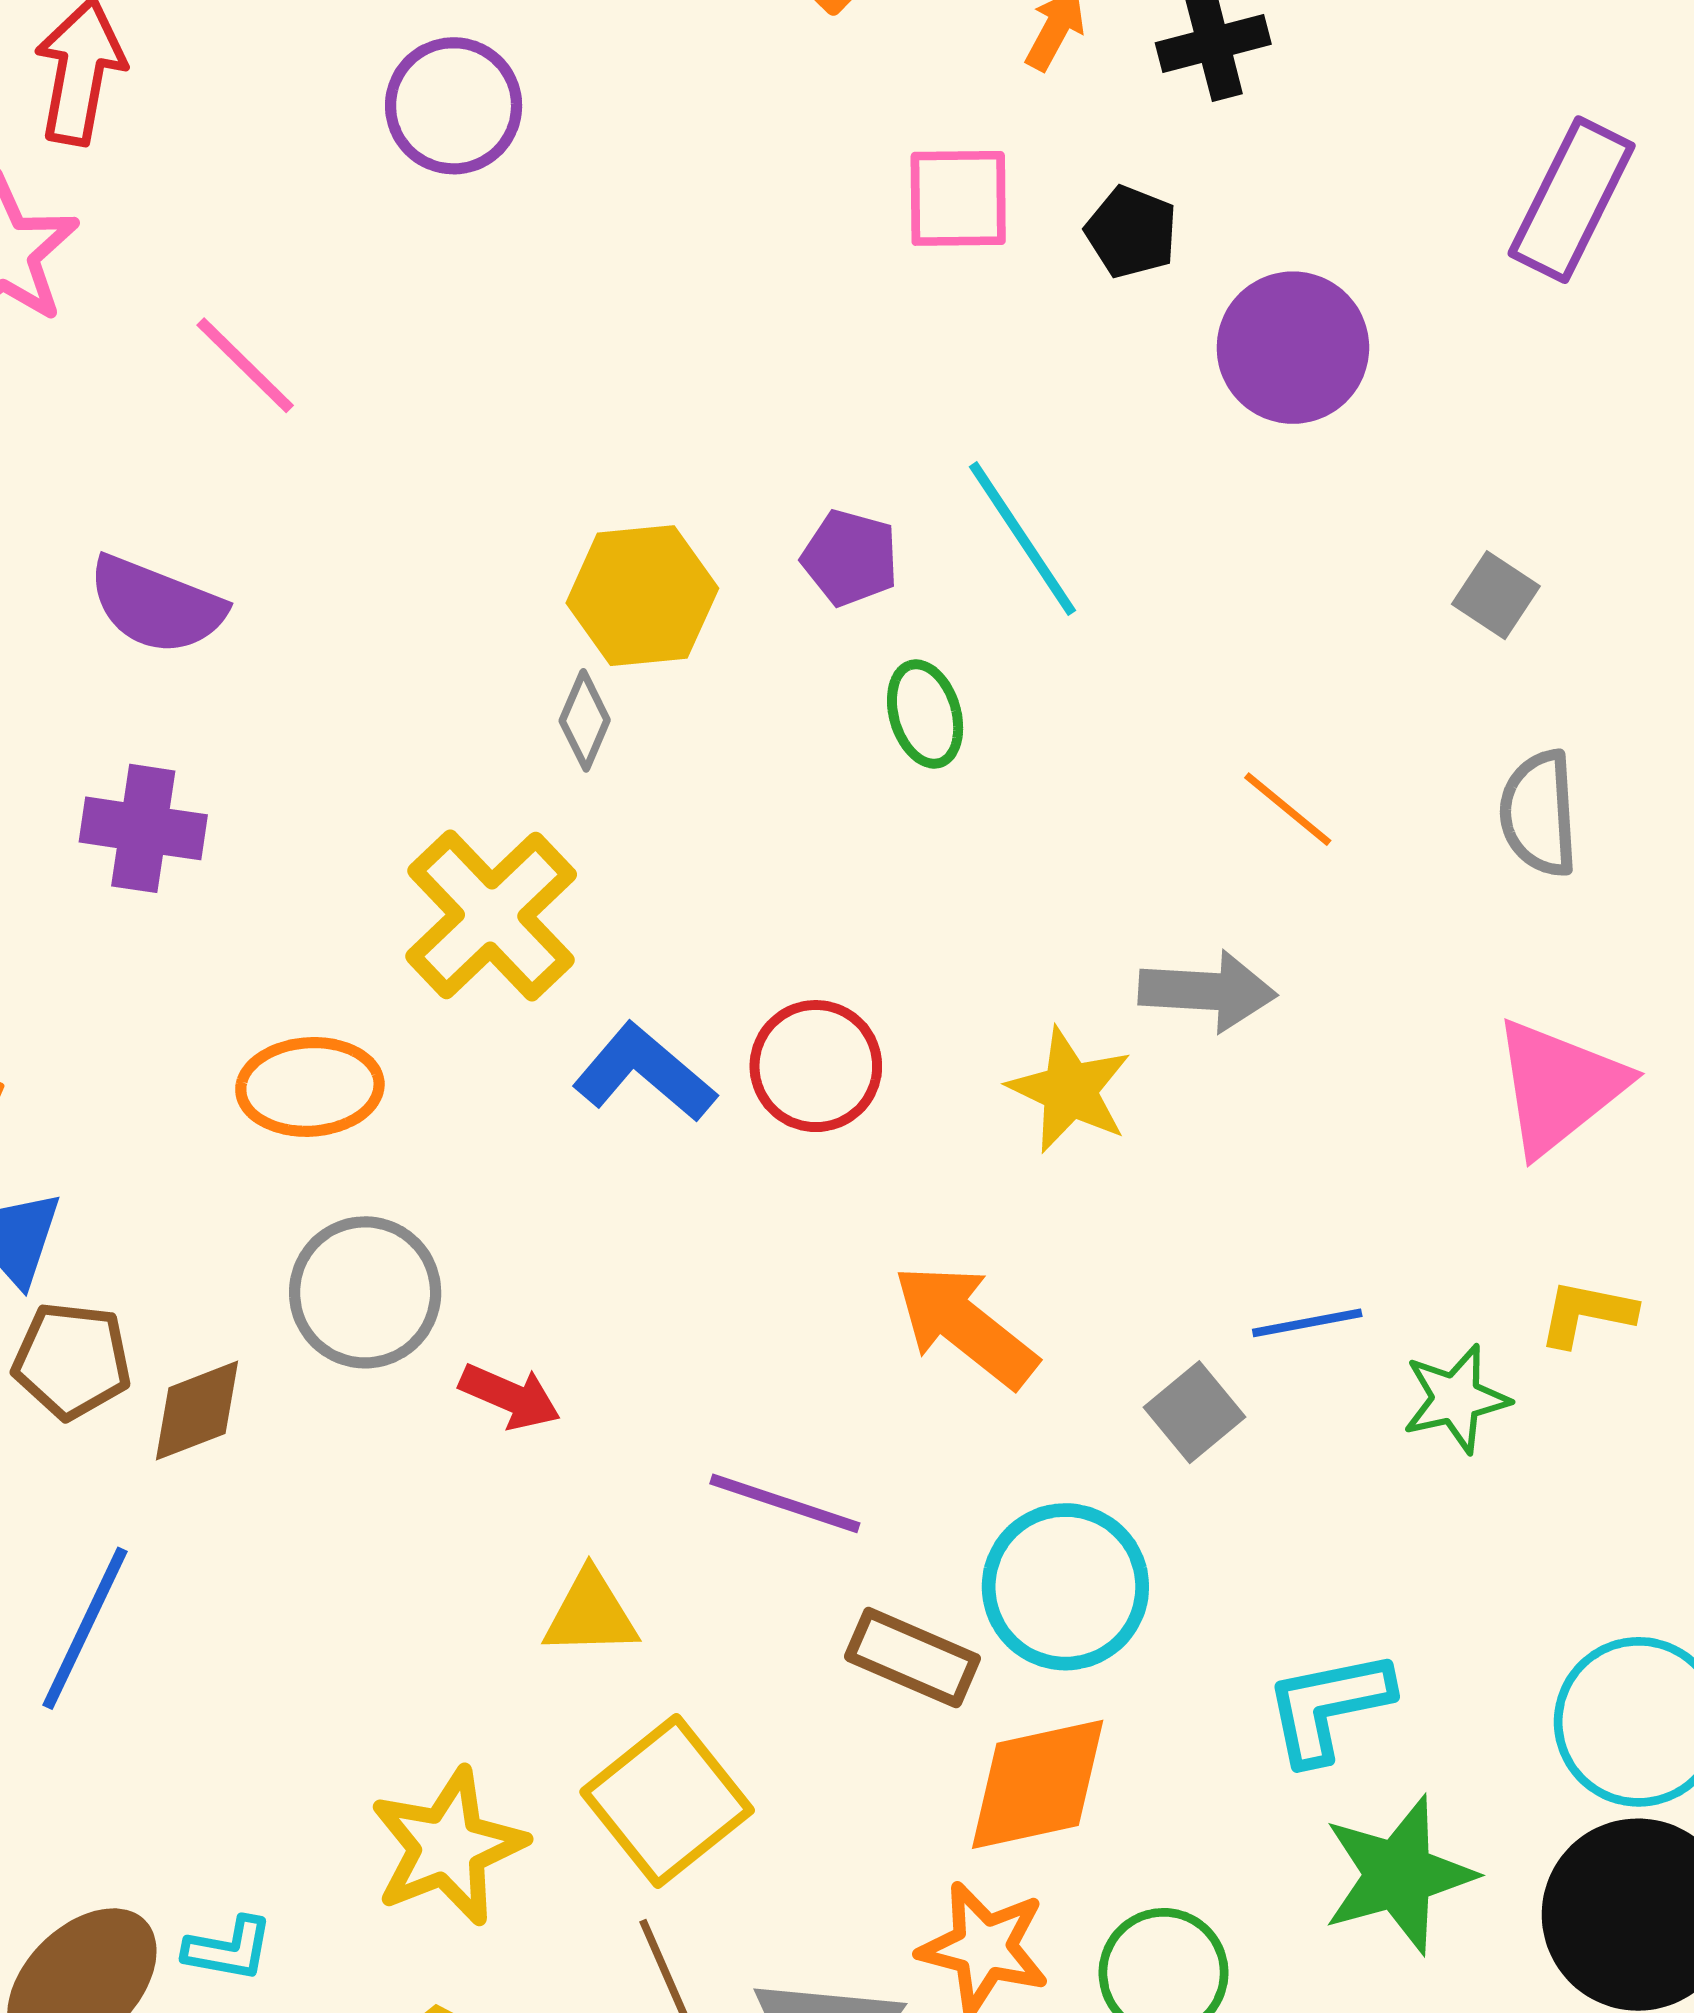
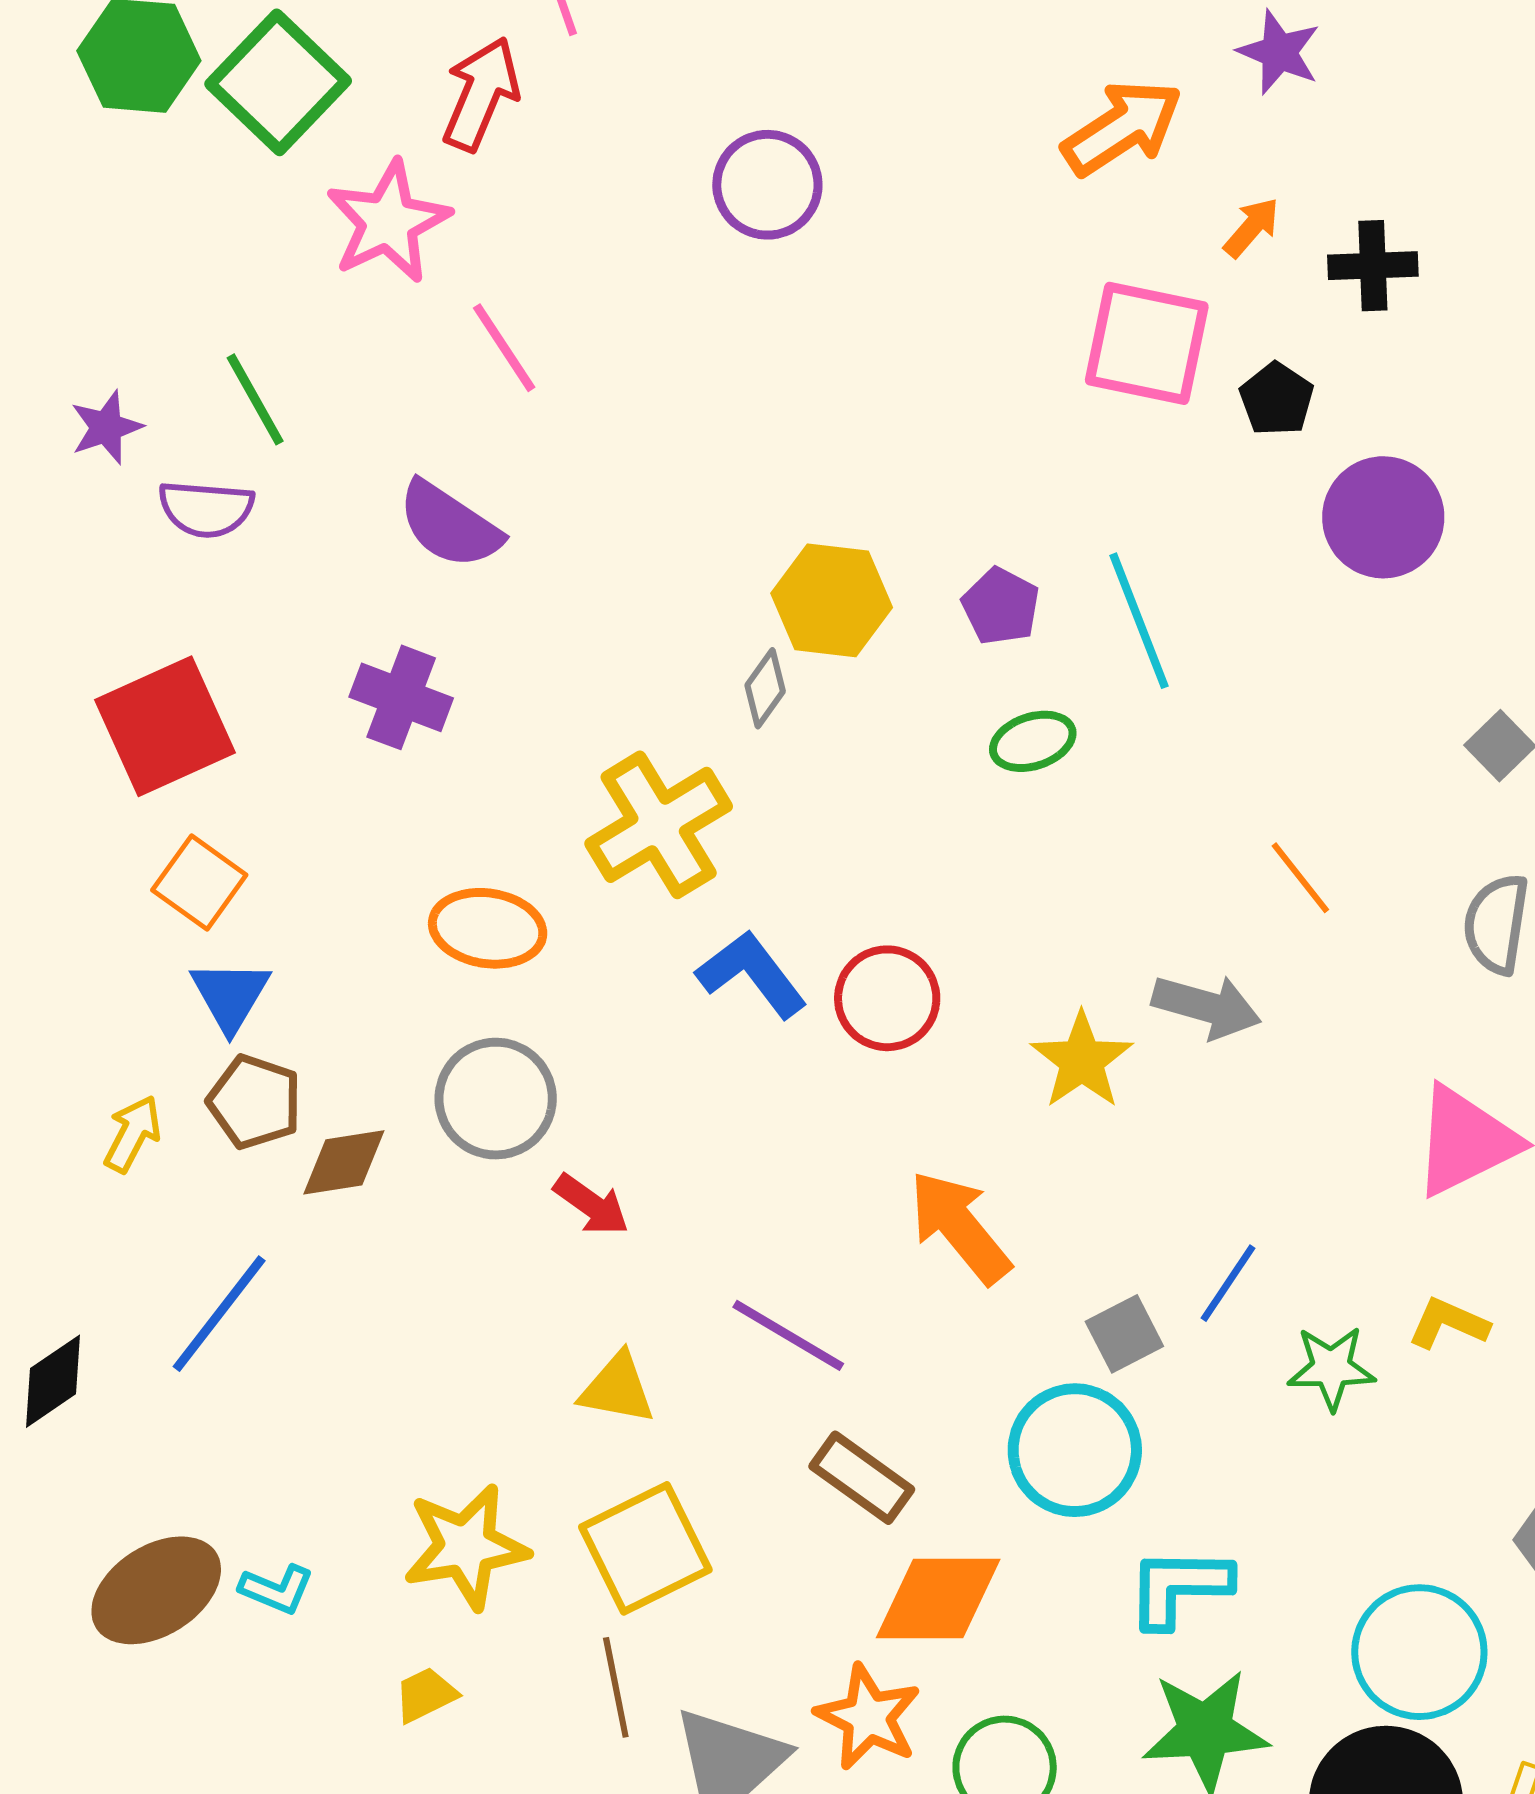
pink square: (958, 198) -> (1147, 343), size x1.4
pink line: (245, 365) -> (504, 348), moved
green ellipse: (925, 714) -> (1033, 741), turned 76
blue line: (1307, 1323) -> (1228, 1283), turned -58
cyan circle: (1065, 1587) -> (1075, 1450), moved

